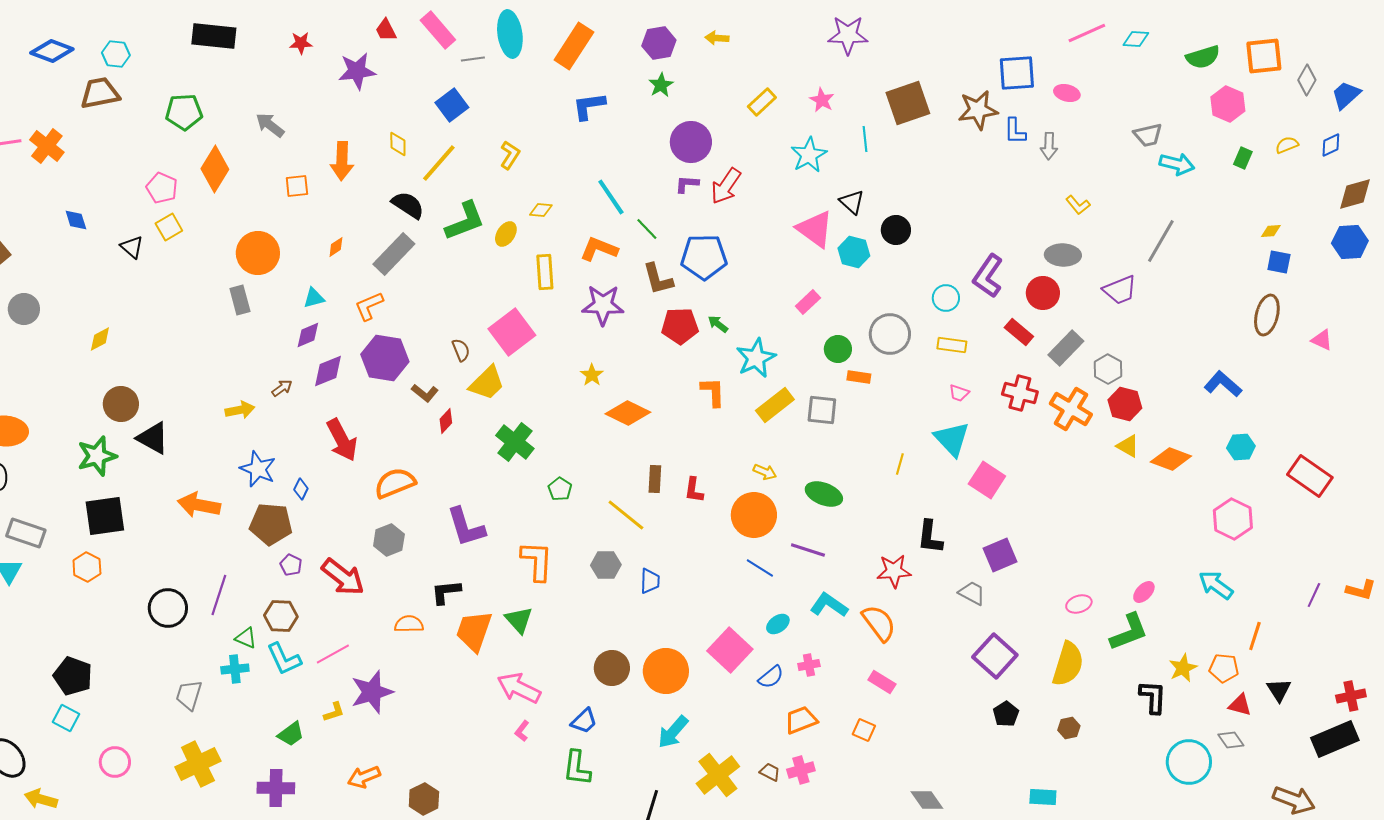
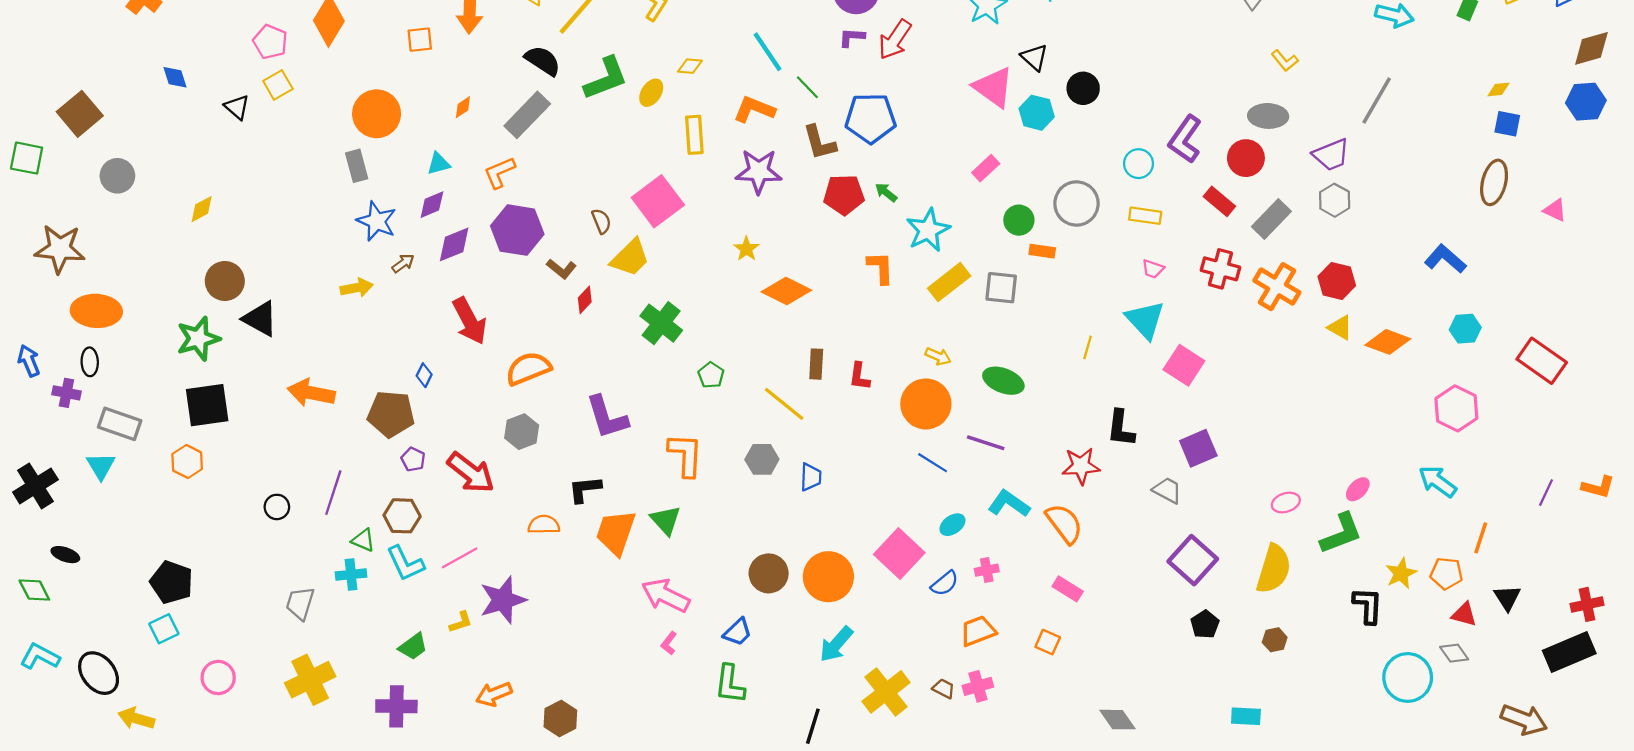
gray hexagon: (1108, 369) -> (1335, 200), moved
blue star: (258, 469) -> (377, 221), moved
black circle: (168, 608) -> (277, 507), size x0.6
cyan square: (66, 718) -> (164, 629), turned 36

